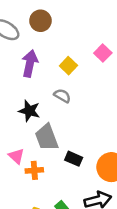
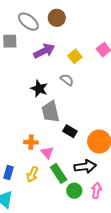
purple arrow: (30, 64) -> (44, 51), turned 45
pink triangle: (16, 156) -> (47, 152), moved
orange cross: (34, 170) -> (31, 142), moved

